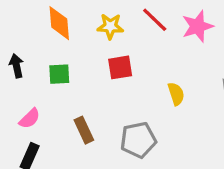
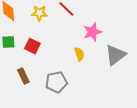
pink star: (198, 26) -> (92, 32), moved
red square: (120, 67) -> (32, 46), moved, turned 35

